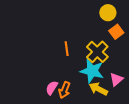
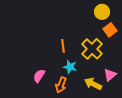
cyan star: (92, 71) -> (70, 67), moved, size x0.6
pink semicircle: (52, 88) -> (39, 76), moved

